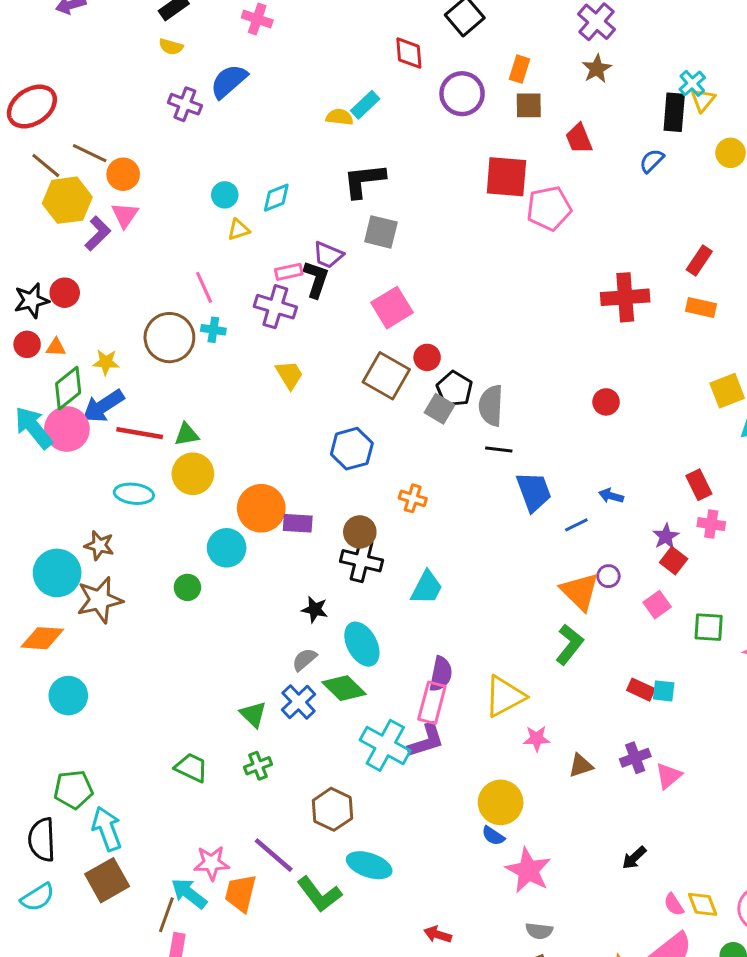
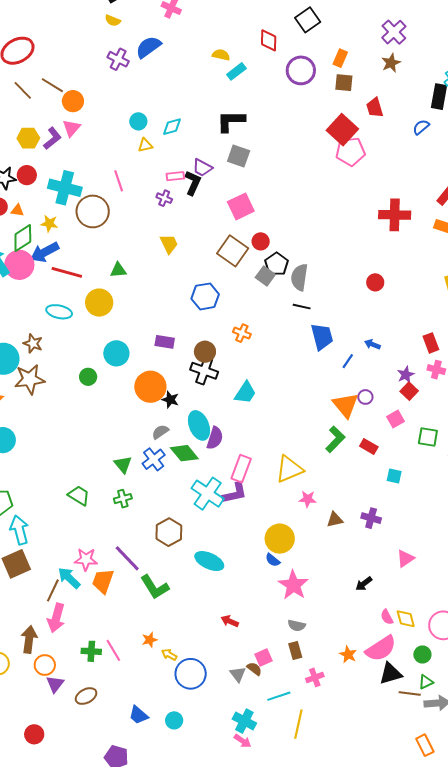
yellow semicircle: (339, 117) -> (221, 55), moved
red square: (506, 177) -> (342, 130), moved, turned 32
yellow hexagon: (67, 200) -> (28, 138), moved, size x0.7
purple cross: (275, 307) -> (164, 198), size x0.6
cyan cross: (213, 330) -> (65, 188), moved, size x2.0
green triangle: (187, 434) -> (118, 270), moved
orange circle: (261, 508) -> (150, 387), moved
blue line: (576, 525) -> (348, 361), turned -35
purple semicircle: (441, 674) -> (215, 438), moved
red rectangle: (641, 690) -> (369, 447), moved
purple cross: (635, 758) -> (371, 518), turned 30
pink triangle: (669, 776) -> (405, 558), moved
cyan ellipse: (369, 865) -> (209, 561), moved

